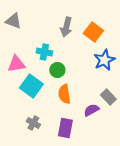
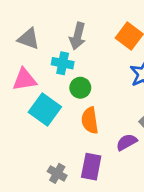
gray triangle: (13, 21) -> (29, 39), moved
gray arrow: (66, 27) -> (78, 36), moved
gray cross: (33, 123) -> (57, 173), moved

